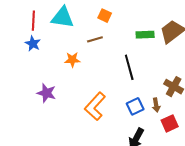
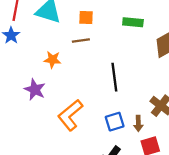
orange square: (105, 16) -> (86, 18), moved, turned -32
green rectangle: (145, 35) -> (133, 22), moved
purple star: (46, 93) -> (35, 90), moved

